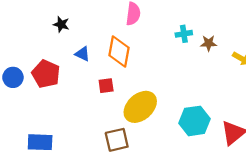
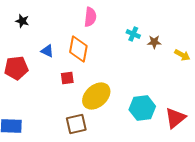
black star: (61, 24) -> (22, 21), moved
cyan cross: (184, 34) -> (133, 34), turned 32
red pentagon: (46, 74) -> (16, 68), turned -30

